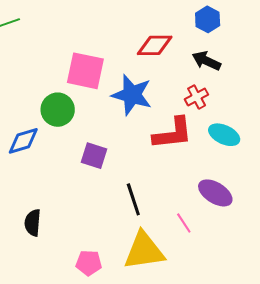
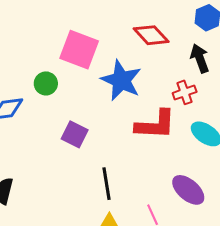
red diamond: (155, 45) -> (151, 35), turned 39
black arrow: (206, 61) -> (200, 58), turned 36
green circle: (58, 110) -> (46, 83), size x0.7

